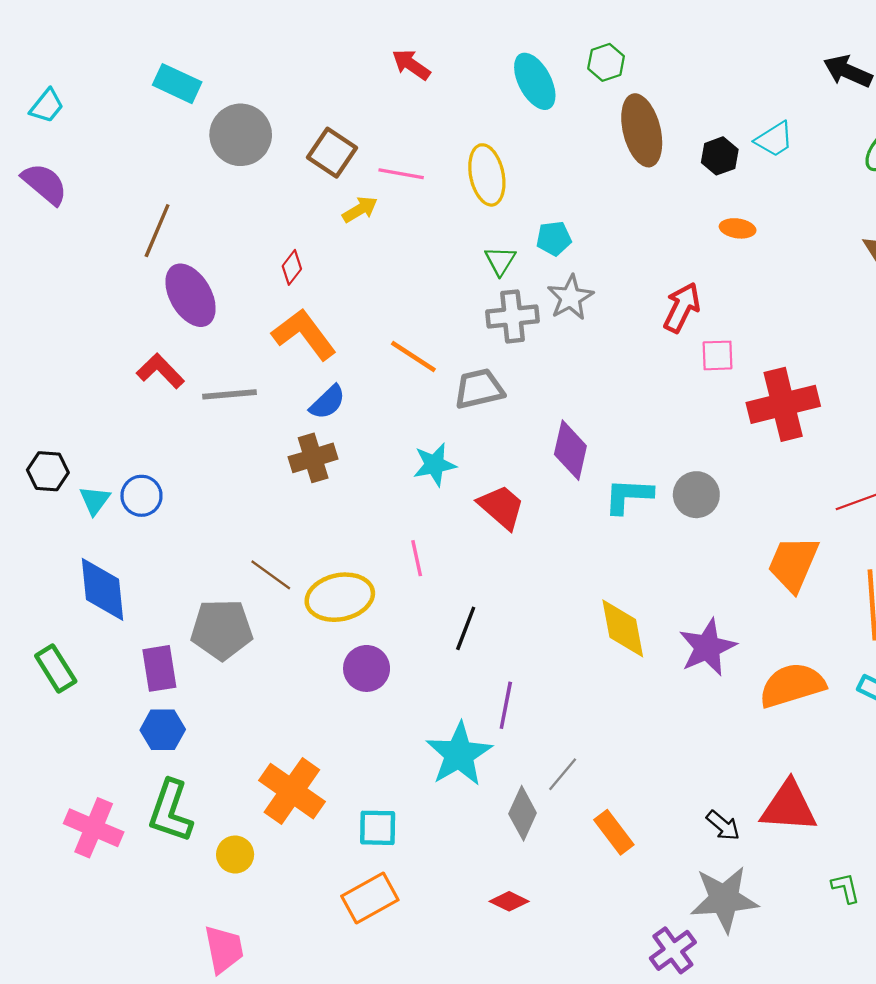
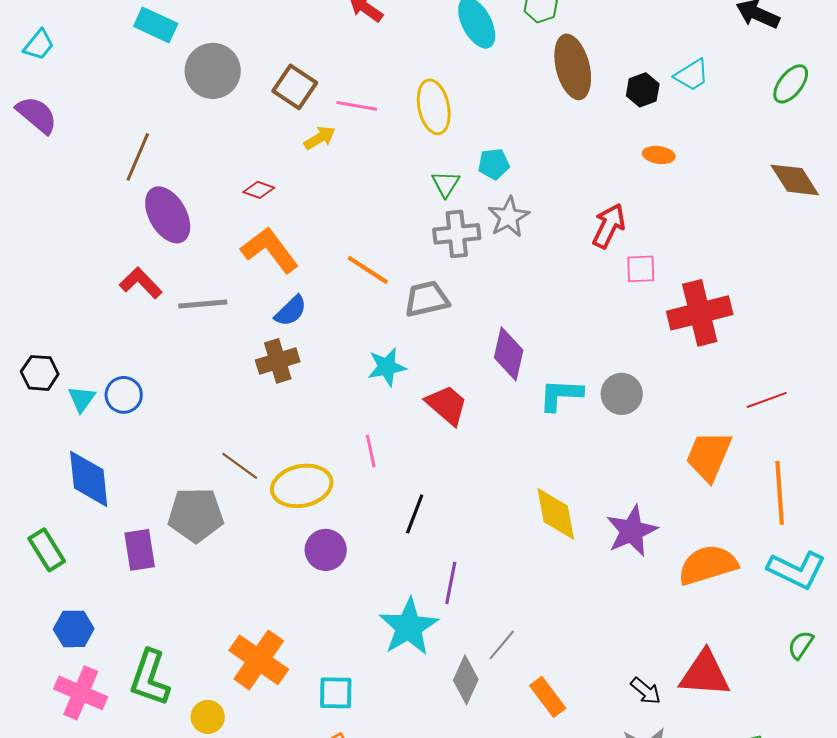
red diamond: (292, 267) -> (259, 190), turned 72
blue hexagon: (163, 730) -> (74, 629), moved

